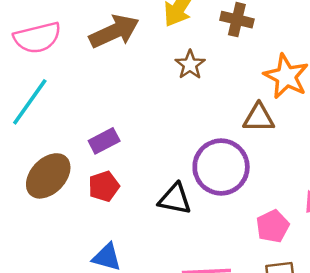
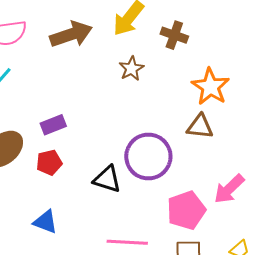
brown triangle: (259, 118) -> (200, 126), moved
pink pentagon: (273, 226) -> (186, 210), size x1.4

